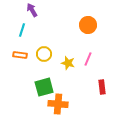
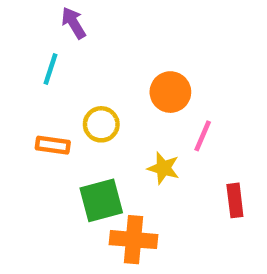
orange circle: (88, 25) -> (170, 92), moved
orange rectangle: (20, 55) -> (53, 145), moved
yellow star: (68, 63) -> (163, 168), moved

